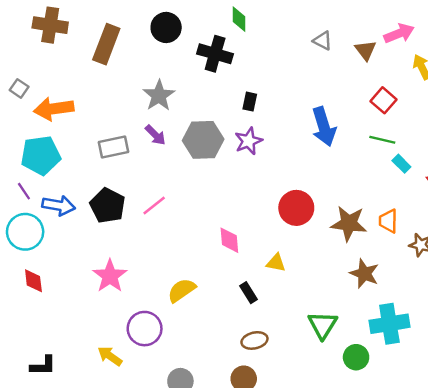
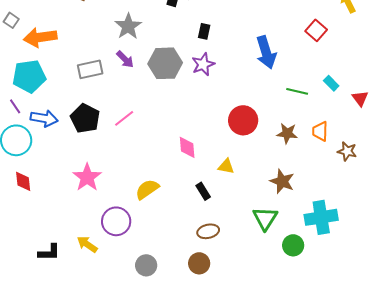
green line: (382, 140) -> (297, 91), moved
brown star: (349, 223) -> (287, 133), size x0.7
brown star: (364, 274) -> (282, 181), moved
black L-shape: (43, 366) -> (49, 252), moved

